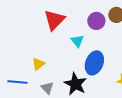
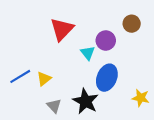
purple circle: (96, 21) -> (106, 40), moved
blue line: (17, 82) -> (20, 76), moved, turned -36

